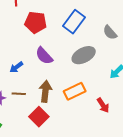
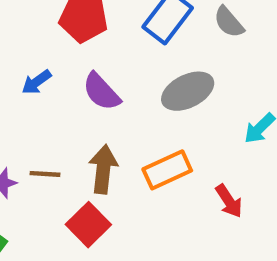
gray semicircle: (110, 33) -> (229, 22), moved
blue arrow: (16, 67) -> (36, 82), moved

